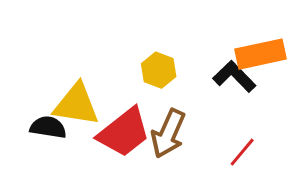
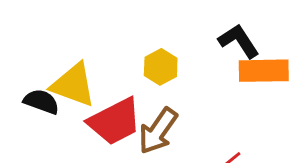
black L-shape: (234, 76) -> (239, 41), moved

